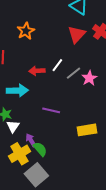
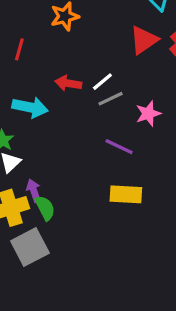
gray line: (74, 73) -> (111, 99), moved
purple line: (51, 110) -> (119, 147), moved

